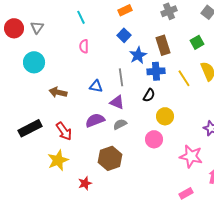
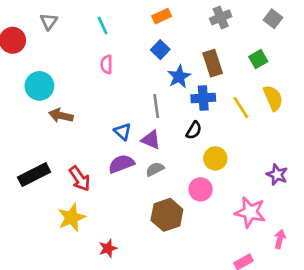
gray triangle: (37, 27) -> (49, 21), moved
blue triangle: (96, 86) -> (123, 132), moved, turned 32
brown arrow: (58, 92) -> (61, 115), moved
brown hexagon: (110, 158) -> (167, 215), moved

